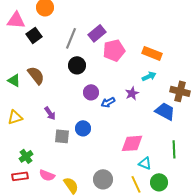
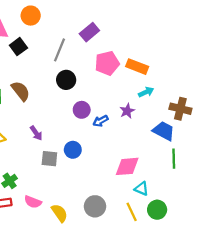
purple rectangle: (97, 33) -> (89, 32), moved
orange rectangle: (152, 53) -> (137, 67), moved
green line: (174, 149) -> (174, 159), moved

